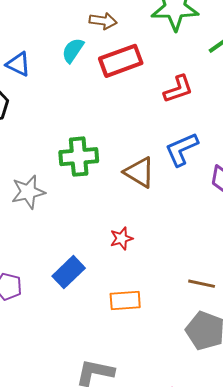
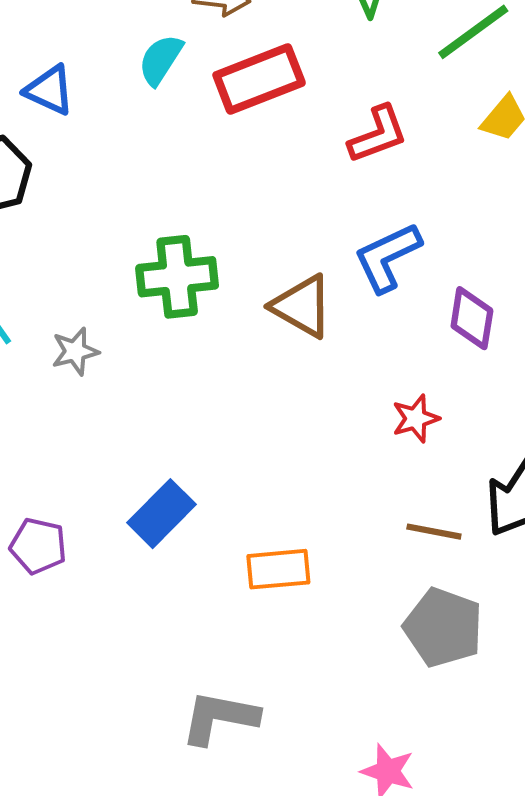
gray star: (28, 192) -> (75, 351), size x0.7
red star: (121, 238) -> (416, 418), moved

